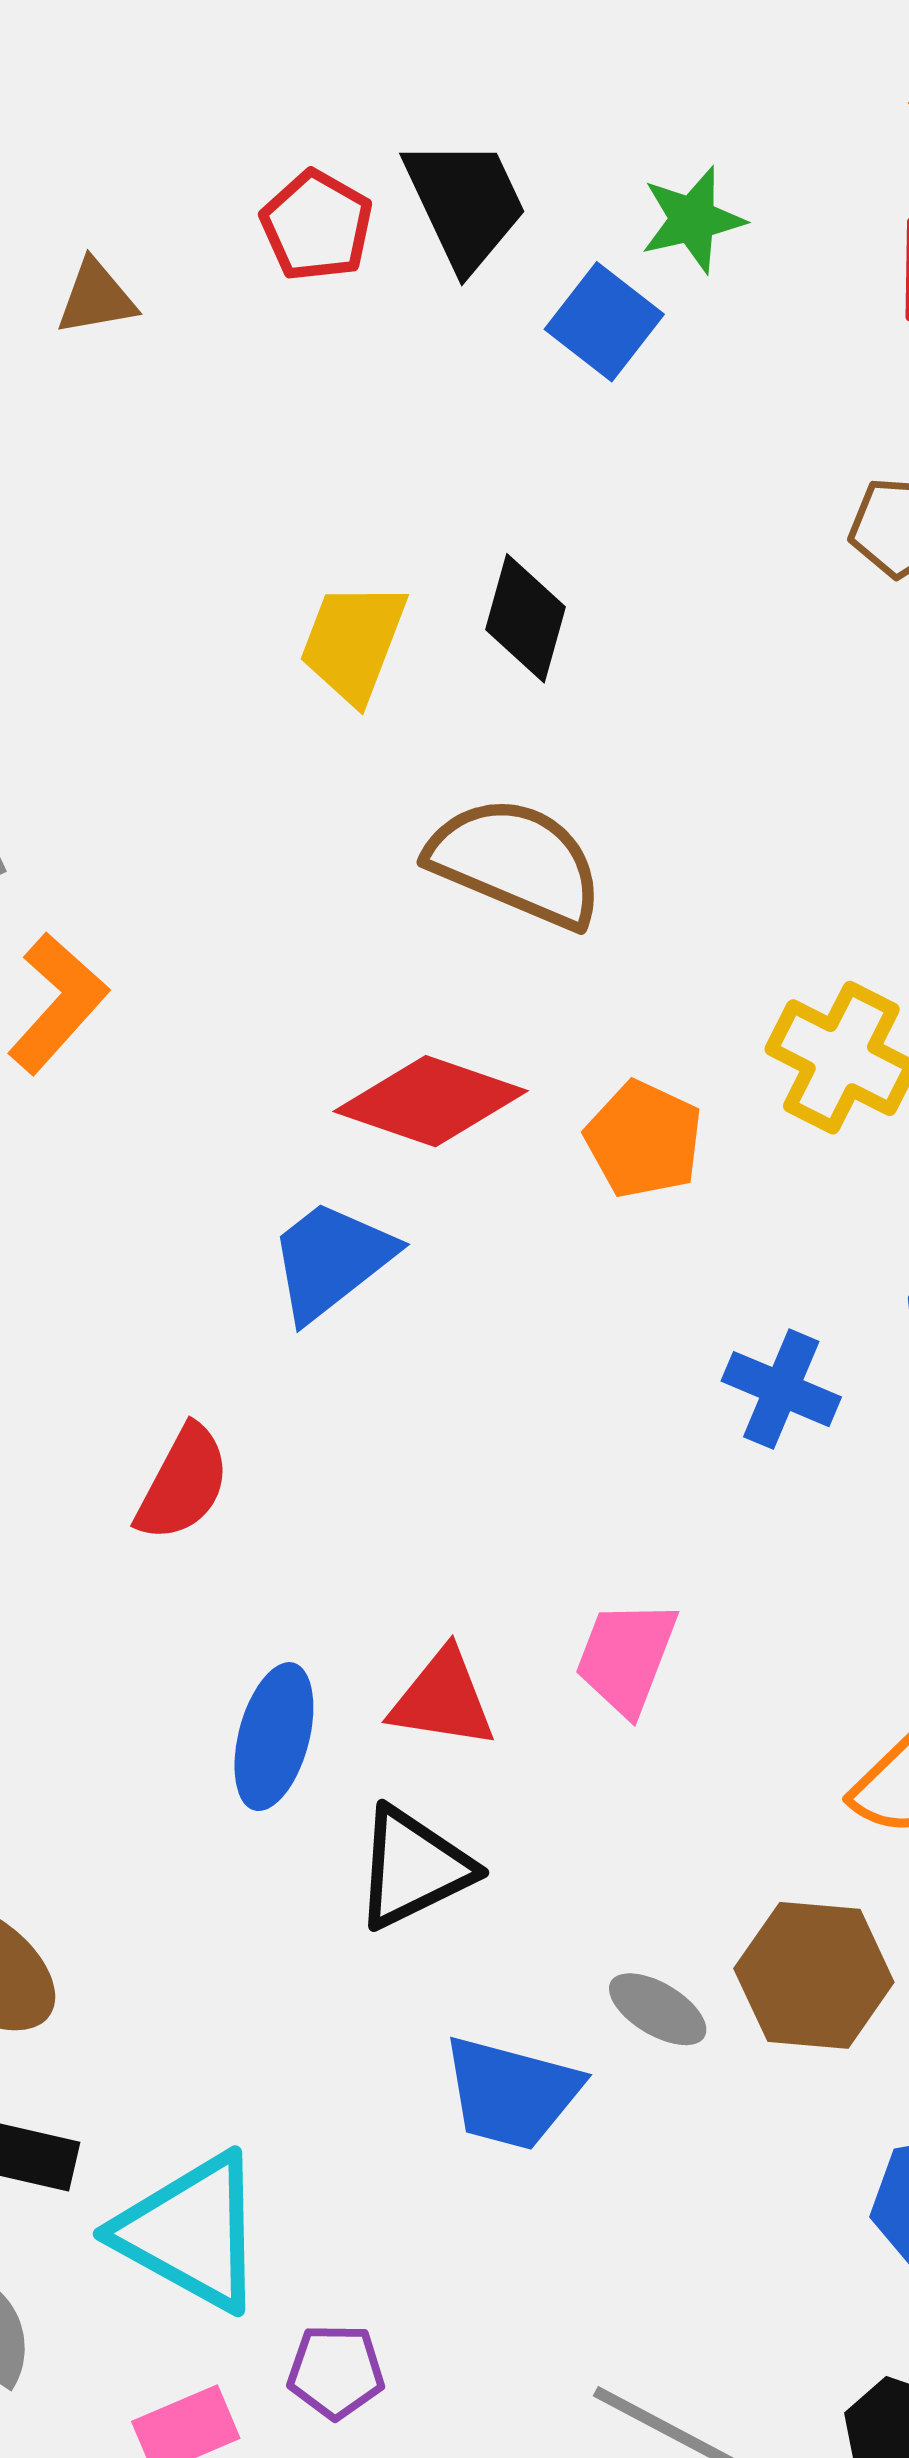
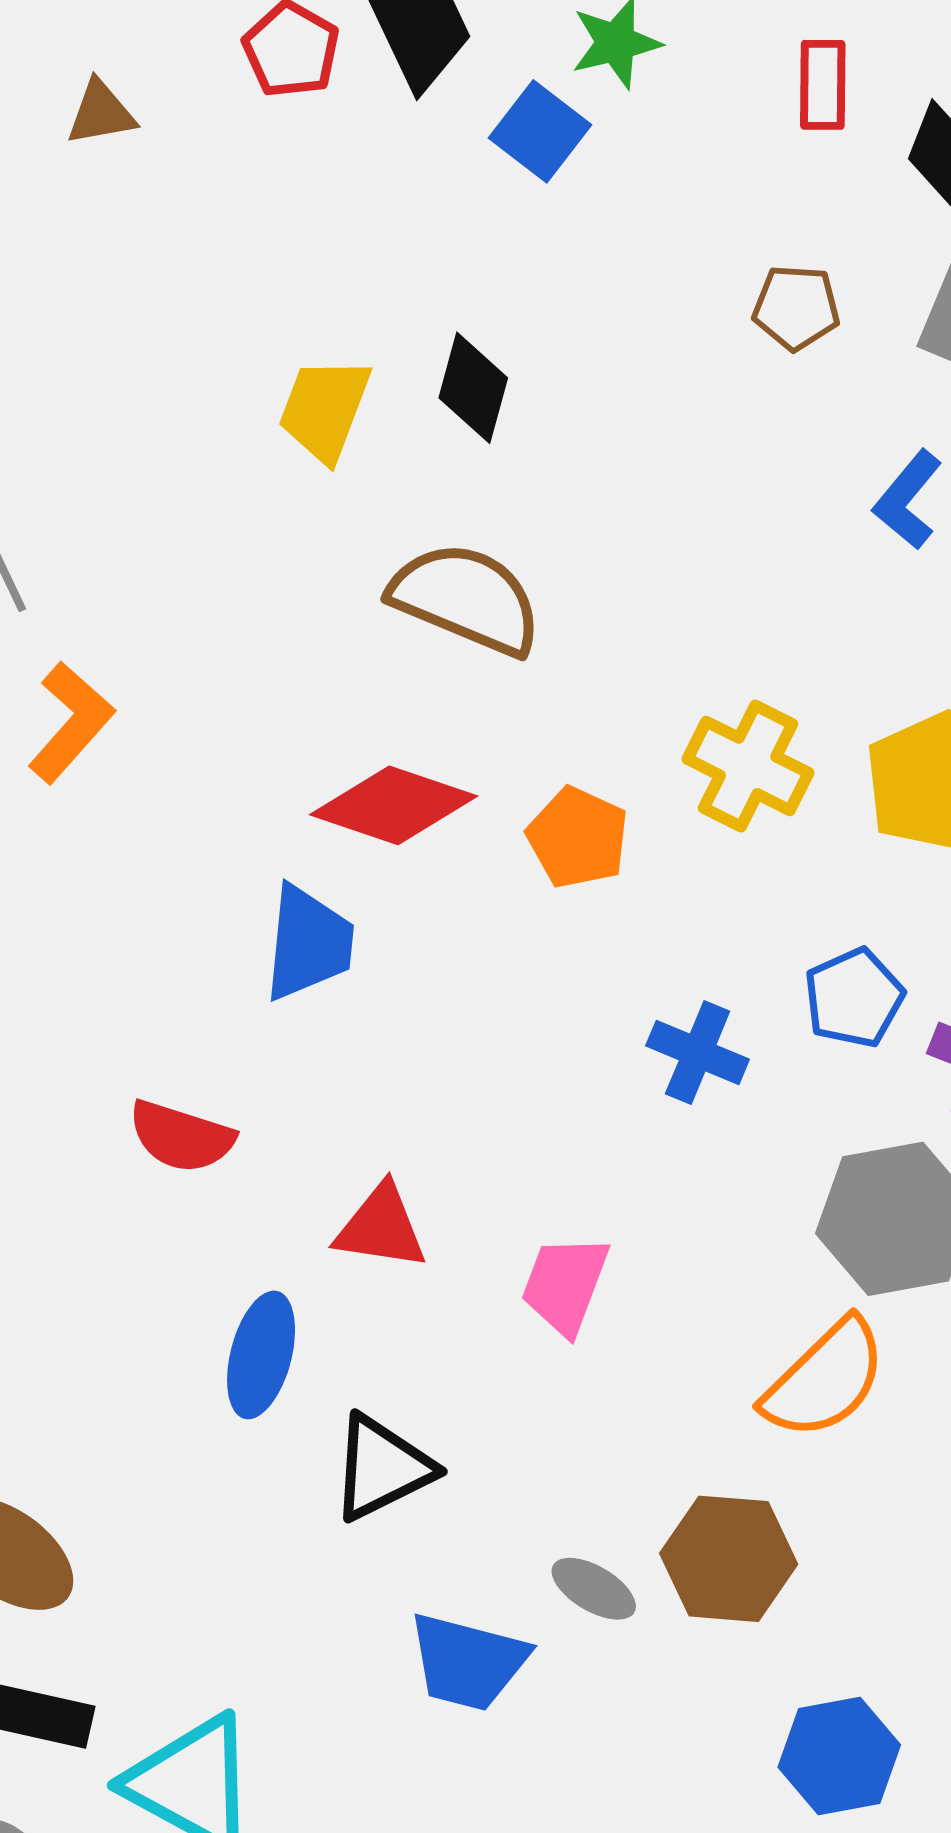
blue trapezoid: (331, 1260) -> (308, 943), turned 134
red semicircle: (183, 1483) -> (181, 1137), turned 80
red triangle: (443, 1699) -> (381, 1227), moved

